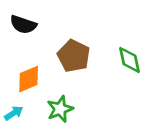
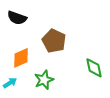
green diamond: (130, 60) -> (94, 68), moved

